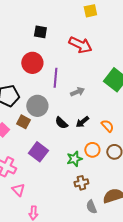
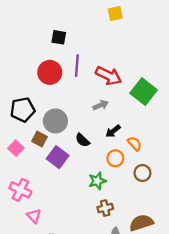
red arrow: (80, 45) -> (109, 76), moved
purple line: (55, 78) -> (77, 66), moved
black arrow: (82, 122) -> (113, 131), moved
orange circle: (92, 150) -> (115, 158), moved
purple square: (38, 152) -> (58, 157), moved

